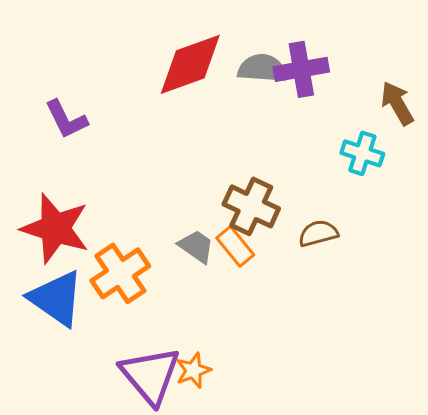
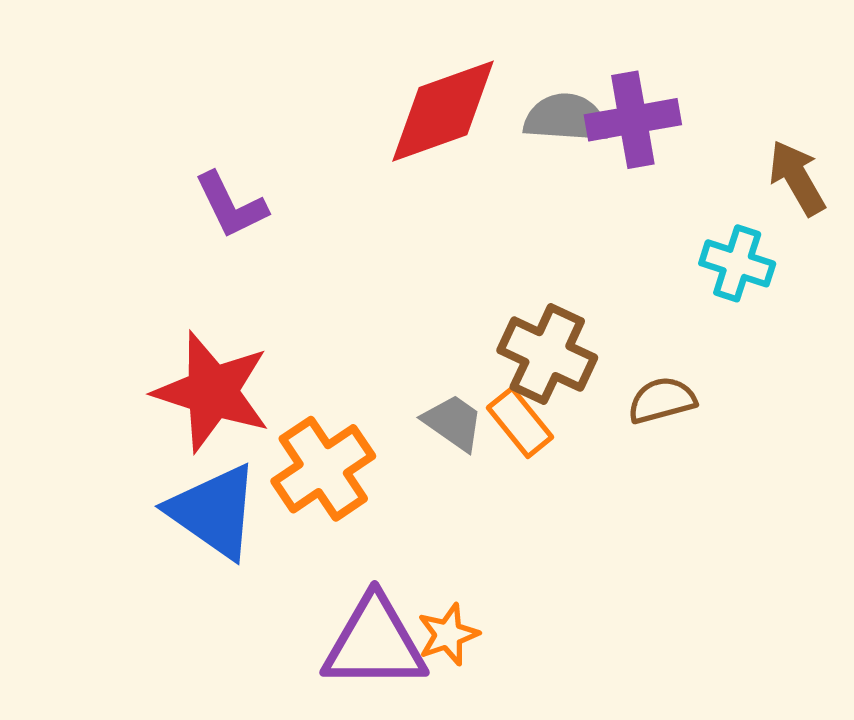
purple triangle: (150, 375) -> (375, 643), turned -50

